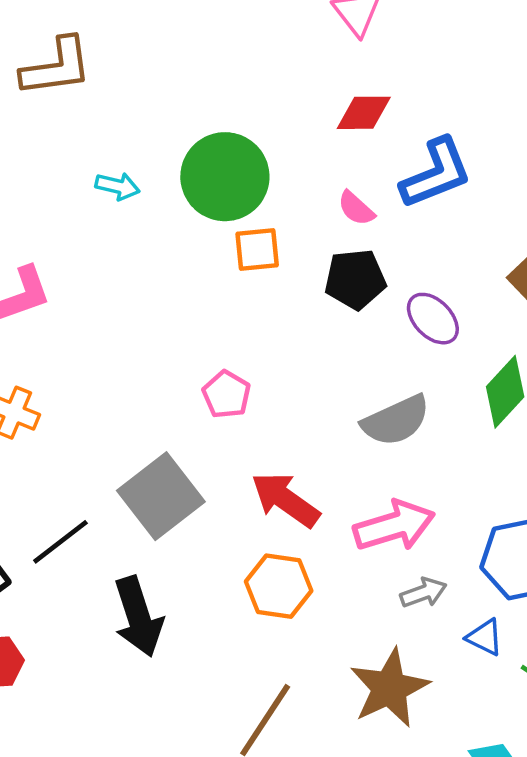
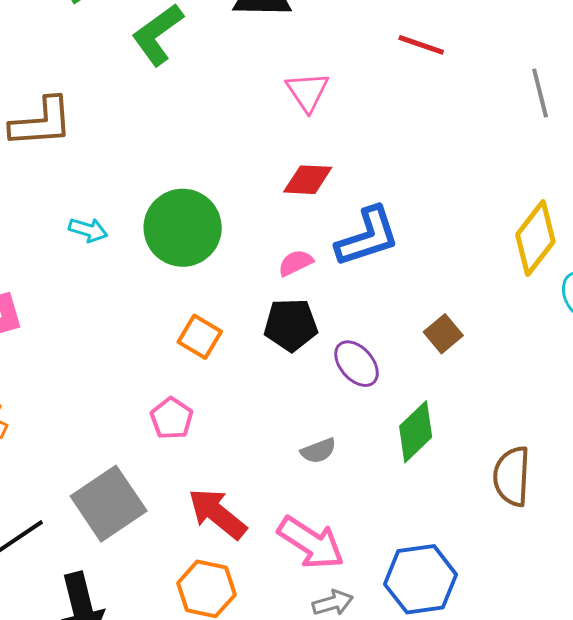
pink semicircle: (356, 208) -> (296, 263), turned 108
orange square: (257, 250) -> (200, 337), moved, turned 33
gray semicircle: (396, 421) -> (318, 451), size x0.6
pink arrow: (394, 526) -> (311, 543), turned 46

